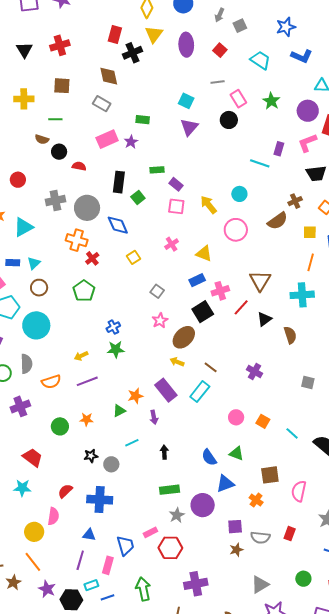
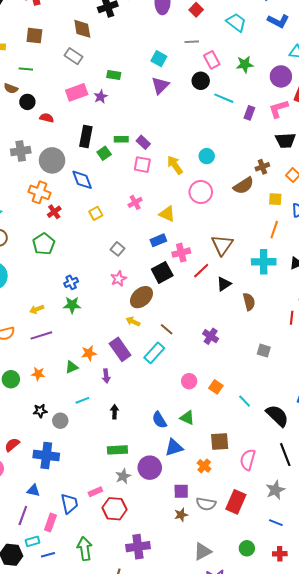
green star: (271, 101) -> (245, 64), turned 30
cyan line: (260, 163) -> (224, 98), moved
green rectangle: (157, 170) -> (121, 139), moved
red rectangle: (290, 534) -> (236, 502), size x1.6

